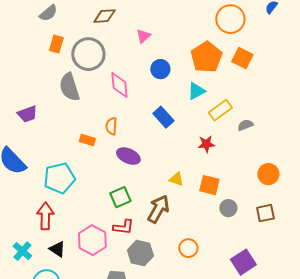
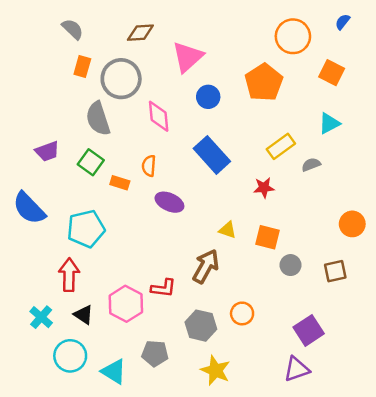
gray semicircle: (48, 13) -> (73, 29), turned -96
pink triangle: (143, 36) -> (188, 57), size x1.8
orange square: (242, 58) -> (332, 73), moved
cyan triangle: (196, 91) -> (329, 123), moved
blue rectangle: (163, 117) -> (212, 155), size x1.4
orange circle: (268, 174) -> (352, 224), moved
green square: (120, 197) -> (91, 162), moved, turned -30
gray hexagon: (140, 253) -> (201, 326), moved

